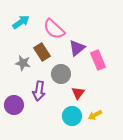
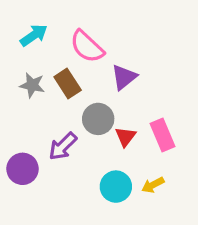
pink rectangle: (98, 60) -> (163, 135), moved
gray star: (23, 63) -> (32, 85), moved
purple arrow: (39, 91) -> (63, 146), turned 36
red triangle: (78, 93) -> (126, 137), moved

